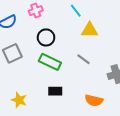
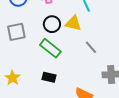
yellow triangle: (90, 30) -> (73, 23), moved
gray line: (84, 59) -> (91, 47), moved

